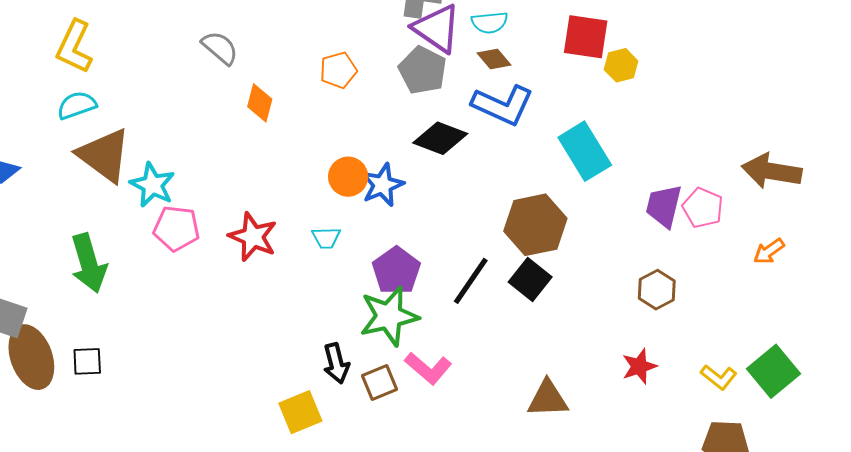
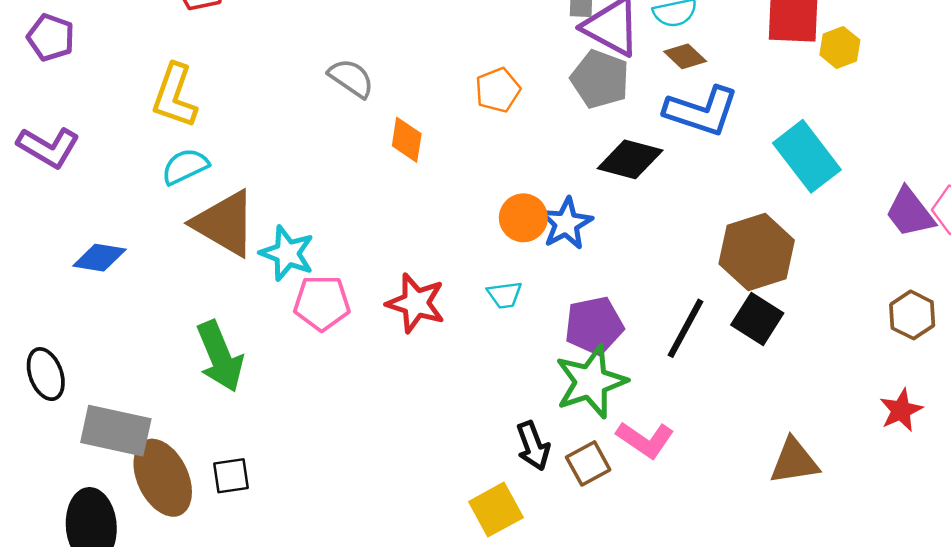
purple trapezoid: (664, 206) -> (910, 213), turned -45
purple pentagon: (396, 271) -> (594, 326), turned 30

